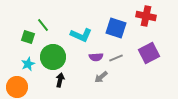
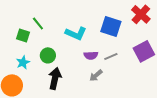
red cross: (146, 16) -> (141, 14), turned 30
green circle: (53, 57) -> (48, 55), size x0.6
black arrow: (60, 80) -> (55, 78), size x1.5

